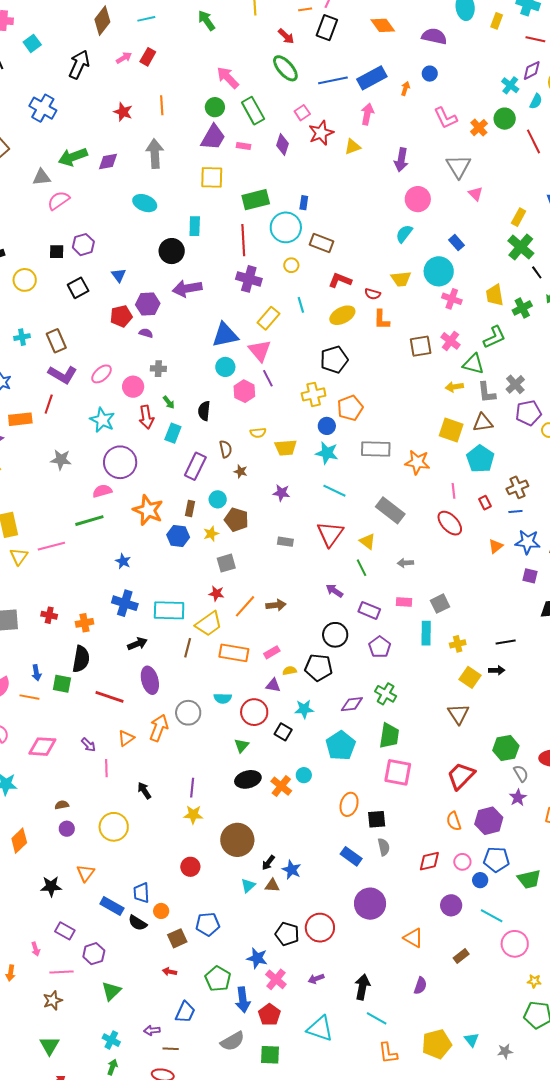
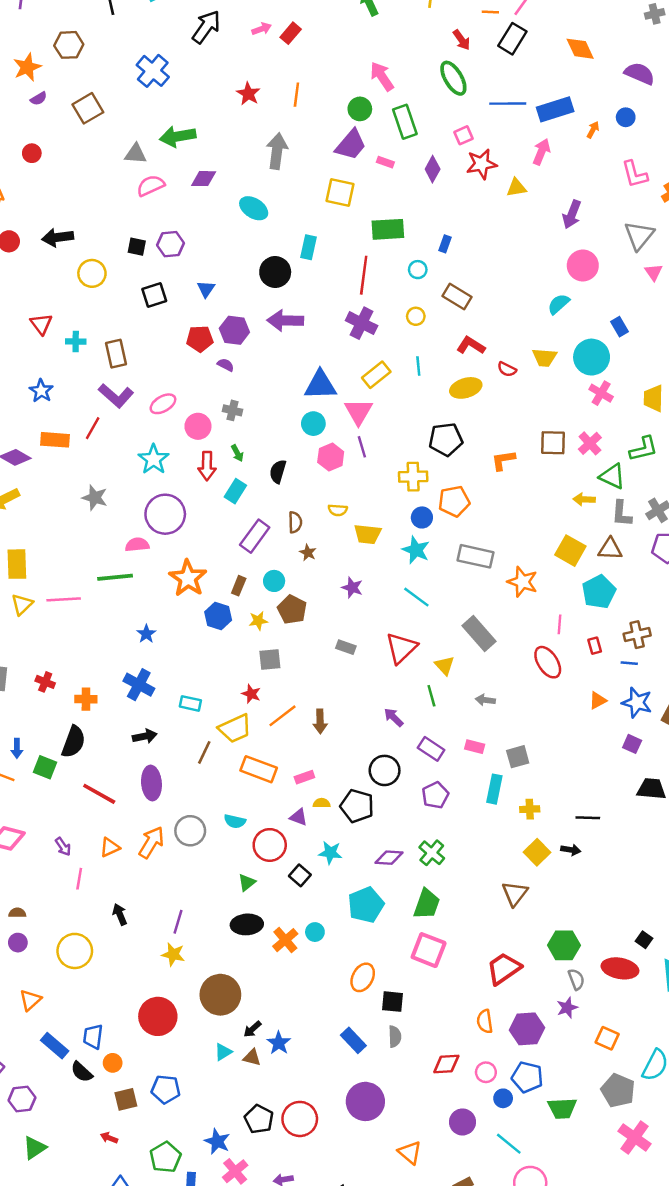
purple diamond: (108, 162) -> (204, 179), moved
cyan circle: (286, 227) -> (418, 270), size x0.5
orange L-shape: (382, 320) -> (503, 460), moved, turned 70
brown arrow: (276, 605) -> (320, 721), turned 84
cyan rectangle: (169, 610) -> (190, 703), size x0.6
red circle: (190, 867) -> (158, 1016), size x1.6

